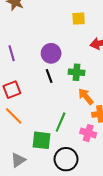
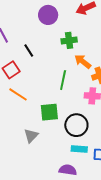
purple circle: (51, 53) -> (48, 15), moved
black line: (49, 76) -> (29, 51), moved
green line: (61, 122) -> (63, 80), moved

